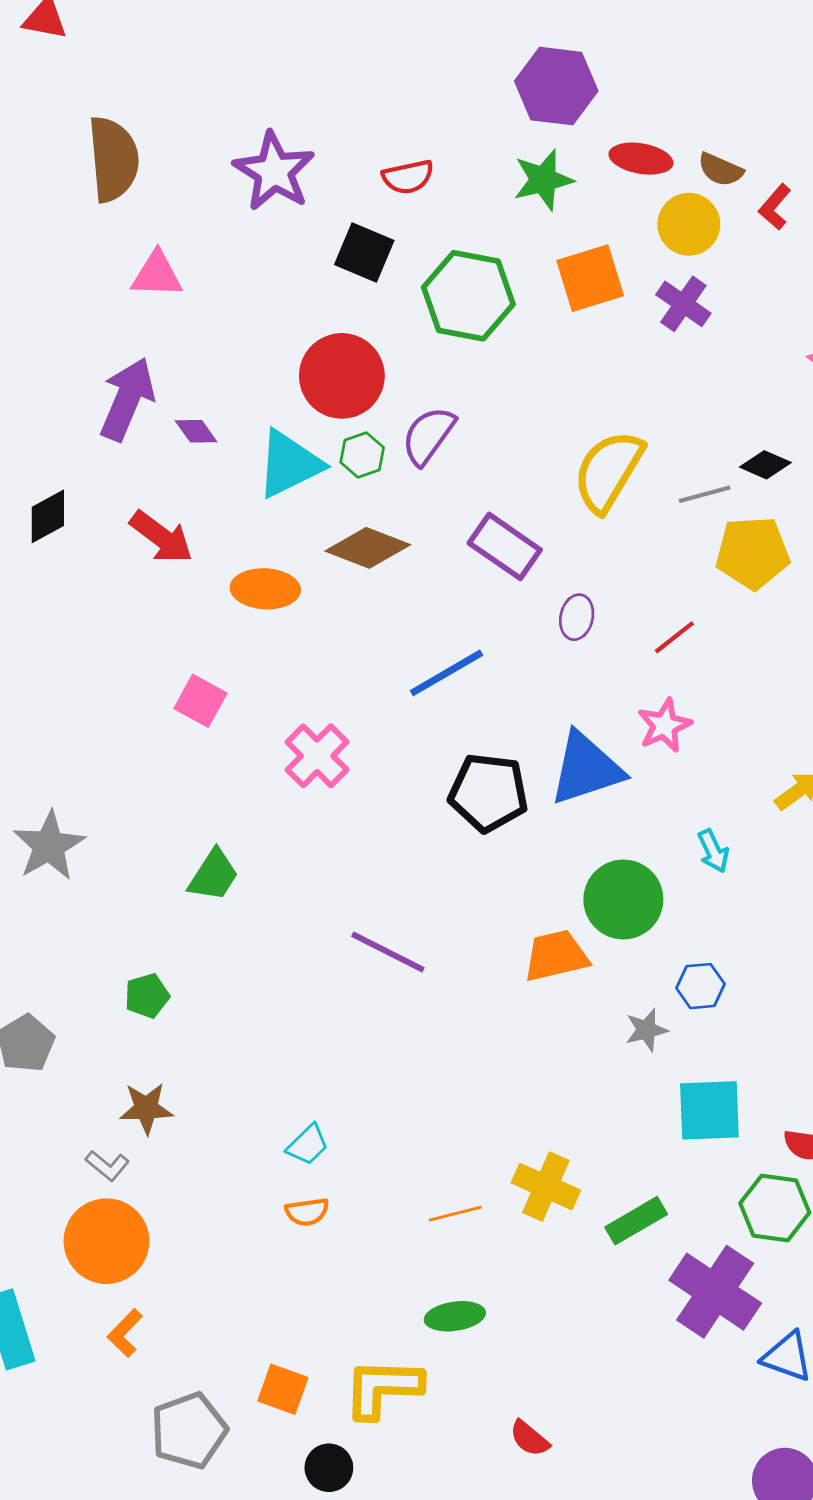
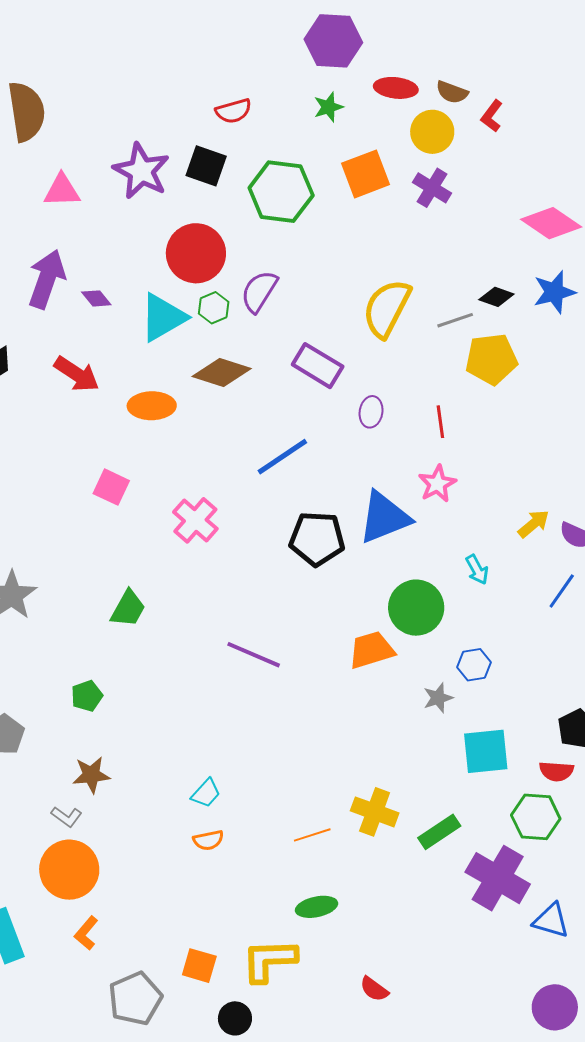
purple star: (274, 171) -> (141, 171), moved
green star: (543, 180) -> (328, 107), size x0.7
red line: (674, 637) -> (440, 422), turned -56

